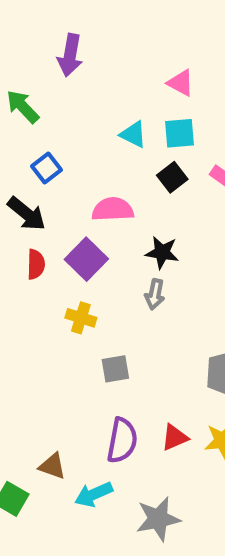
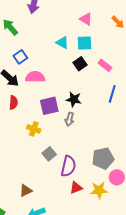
pink semicircle: (113, 209) -> (35, 77), moved
purple square: (86, 259) -> (49, 106), moved, turned 30
gray square: (115, 369) -> (49, 154), turned -32
purple semicircle: (122, 440) -> (68, 166), moved
brown triangle: (52, 466) -> (26, 190), moved, turned -48

